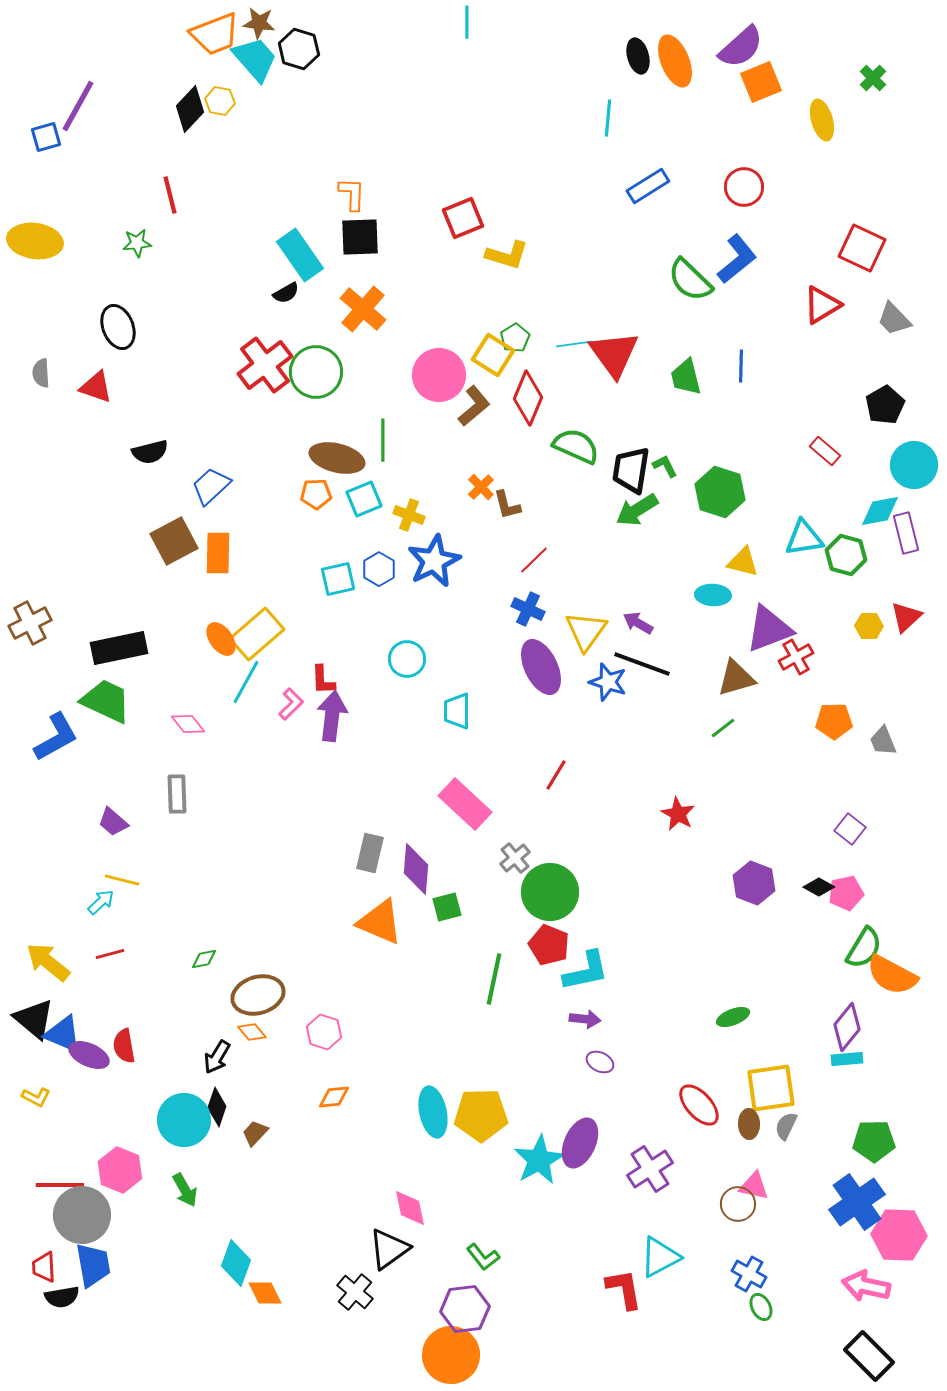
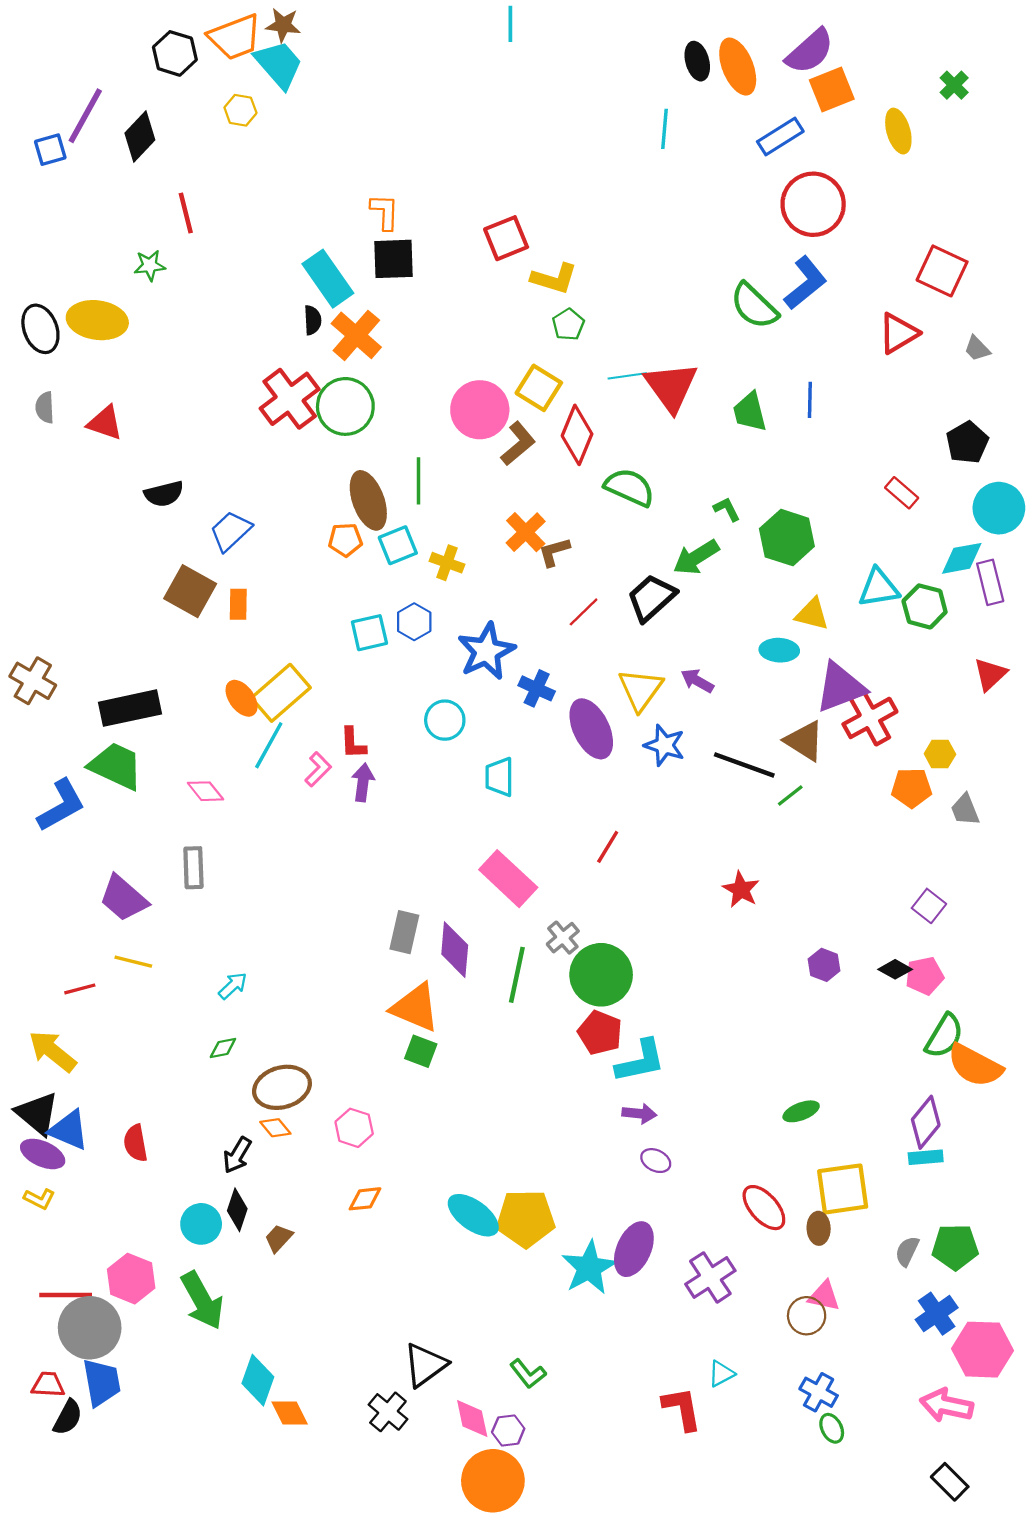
black hexagon: (299, 49) -> (175, 53), moved
black diamond: (190, 109) -> (140, 137), moved
blue rectangle: (648, 186) -> (780, 137), moved
red circle: (744, 187) -> (813, 204), size x1.5
yellow ellipse: (35, 241) -> (97, 320), moved
black semicircle: (286, 293) -> (313, 320), turned -64
orange cross: (363, 309) -> (356, 335), moved
gray trapezoid: (894, 319) -> (977, 349), size x0.7
black ellipse: (118, 327) -> (40, 329), moved
green pentagon: (515, 338) -> (568, 324), moved
brown ellipse: (337, 458) -> (368, 500), turned 56
black trapezoid: (631, 470) -> (651, 598), moved, turned 39
orange cross: (481, 487) -> (526, 532), size x1.4
brown L-shape: (507, 505) -> (554, 552), turned 88
brown square: (174, 541) -> (190, 591), turned -33
orange rectangle: (218, 553) -> (238, 604), size x0.7
blue star: (434, 561) -> (486, 651), moved
blue cross: (528, 609) -> (537, 688), moved
brown cross: (30, 623) -> (33, 681), turned -33
yellow hexagon: (869, 626) -> (940, 754), moved
red cross: (796, 657) -> (870, 718), size x1.4
black line: (642, 664) -> (744, 765), moved
brown triangle: (736, 678) -> (804, 741), turned 48
purple arrow: (332, 716) -> (363, 782), size x0.7
purple trapezoid: (113, 822) -> (123, 898), size x1.5
purple hexagon: (754, 883) -> (824, 965), size x0.7
cyan arrow: (101, 902) -> (233, 986), moved
green square: (447, 907) -> (421, 1051), moved, turned 36
red line: (110, 954) -> (80, 989), moved
green line: (494, 979) -> (517, 975), moved
purple ellipse: (89, 1055) -> (43, 1154), moved
cyan ellipse: (433, 1112) -> (473, 1215), turned -42
cyan circle: (184, 1120) -> (201, 1224), size x0.7
gray semicircle: (786, 1126) -> (907, 1251), moved
green arrow: (185, 1190) -> (202, 1300), size x1.6
blue cross: (857, 1202) -> (937, 1314), size x0.7
pink diamond: (410, 1208) -> (472, 1418), moved
cyan triangle: (660, 1257) -> (721, 1374), size x0.6
red trapezoid: (44, 1267) -> (48, 1385), turned 96
black semicircle: (62, 1297) -> (68, 1417), turned -52
purple hexagon: (465, 1309) -> (508, 1430), size x0.6
black rectangle: (869, 1356) -> (950, 1482), size x0.7

